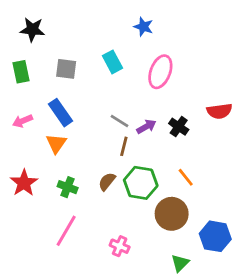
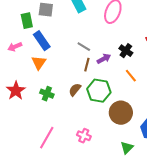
green rectangle: (21, 72) -> (27, 21), moved
purple arrow: (146, 127) -> (104, 59), moved
orange line: (186, 177) -> (131, 76), moved
pink line: (66, 231) -> (47, 138), moved

